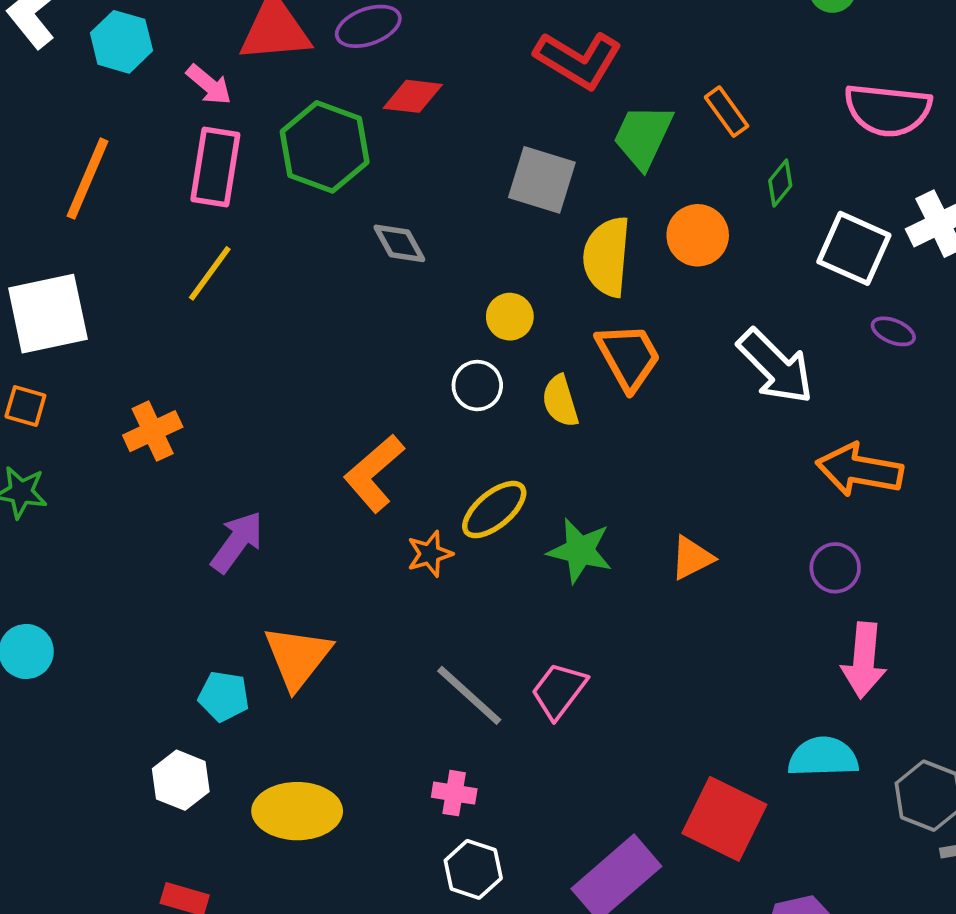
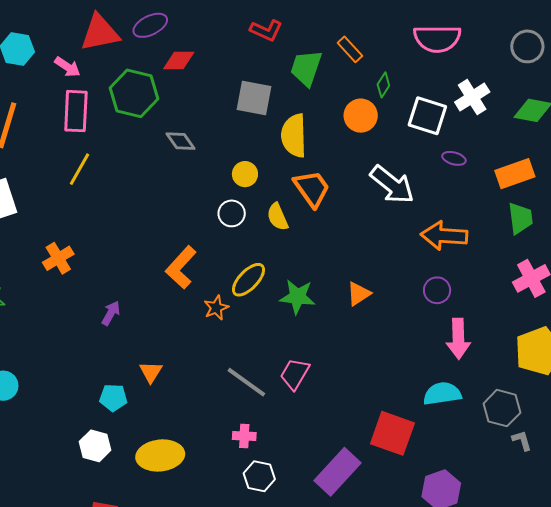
red L-shape: (578, 60) -> (266, 30), size x0.7
orange circle: (698, 235) -> (361, 116), moved
purple arrow: (237, 542) -> (111, 313), size x0.7
orange triangle: (298, 657) -> (151, 372), size x0.6

